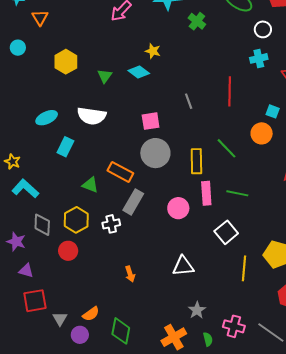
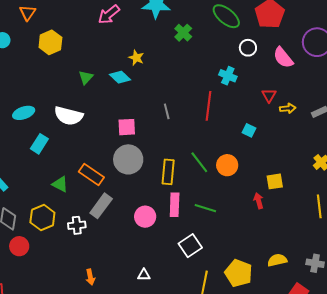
cyan cross: (259, 58) -> (228, 76), moved, turned 30
yellow hexagon: (66, 62) -> (50, 42), moved
orange circle: (262, 133) -> (227, 165), moved
red circle: (68, 251) -> (19, 246), moved
white triangle: (183, 266) -> (144, 275), size x0.6

